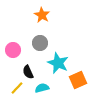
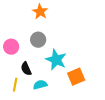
yellow line: (17, 88) -> (15, 85), turned -32

